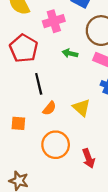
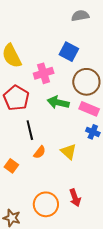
green arrow: (70, 53) -> (58, 102), size x1.5
orange square: (18, 123) -> (11, 166), turned 32
orange circle: (56, 145) -> (46, 204), moved

